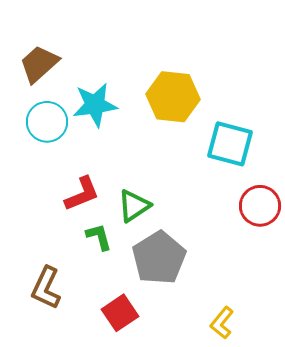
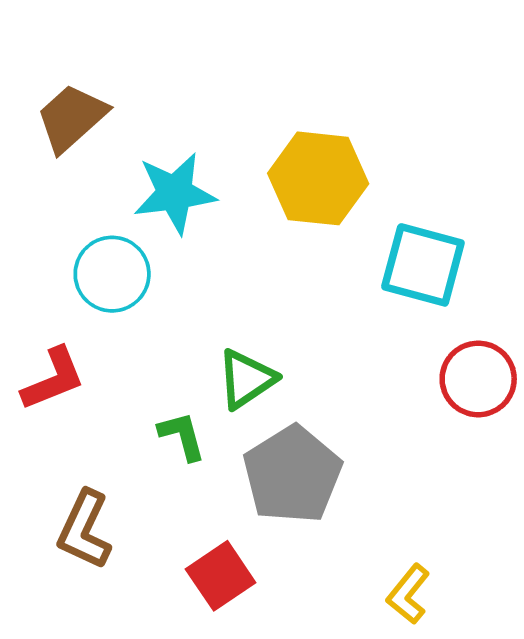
cyan circle: (47, 122) -> (112, 274), moved
red L-shape: (82, 194) -> (53, 379), moved

